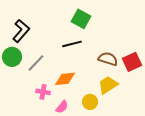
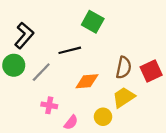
black line: (72, 44) -> (70, 50), moved
brown semicircle: (108, 59) -> (124, 68), turned 84
orange diamond: (65, 79) -> (87, 81), moved

